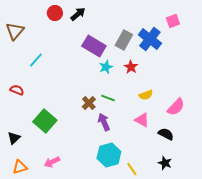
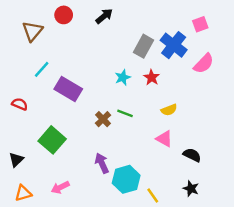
black arrow: (78, 14) -> (104, 16), moved
brown triangle: (15, 31) -> (32, 31), moved
purple rectangle: (94, 46) -> (68, 89), moved
pink semicircle: (176, 107) -> (204, 64), moved
purple arrow: (104, 122) -> (102, 163), moved

